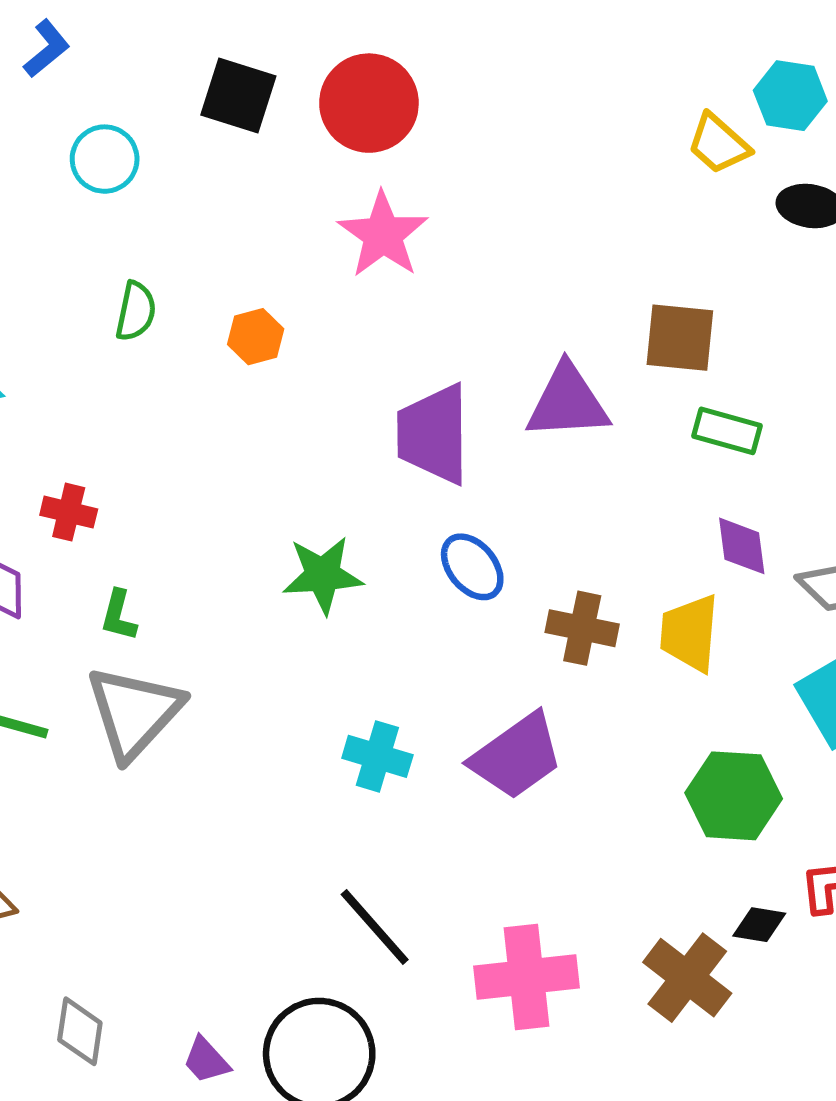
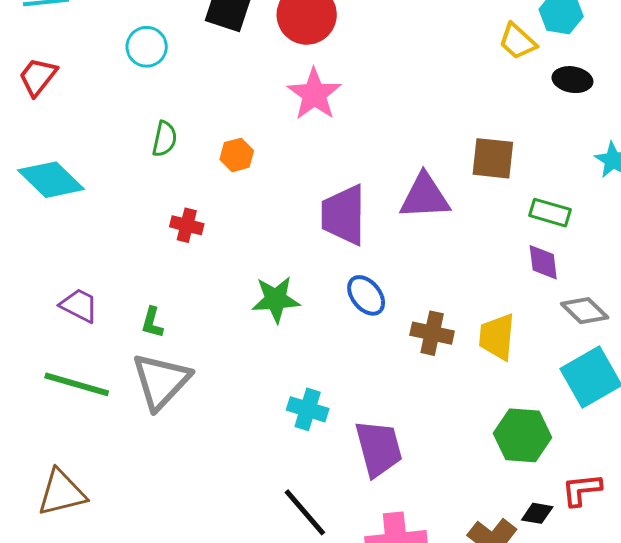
green rectangle: (727, 431) -> (550, 213), moved
red cross: (69, 512) -> (187, 225), moved
purple diamond: (742, 546) -> (543, 262), moved
purple trapezoid: (517, 756) -> (379, 448), moved, turned -70

